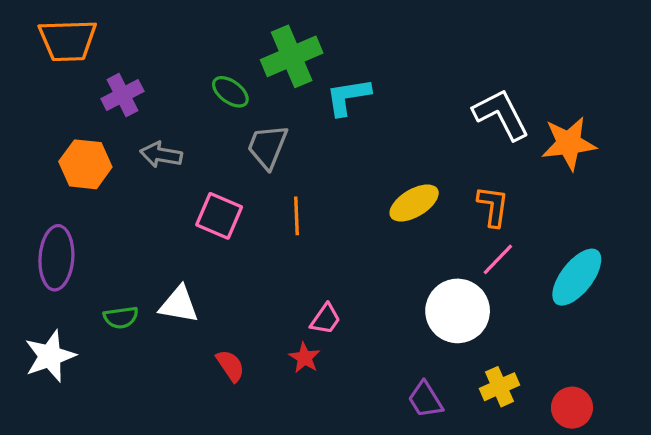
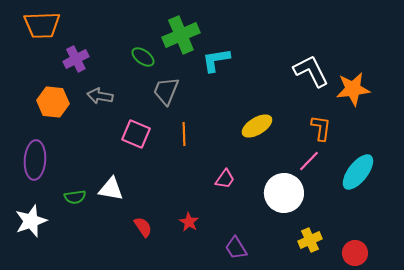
orange L-shape: (493, 206) -> (321, 128), moved
pink trapezoid: (325, 319) -> (225, 179), moved
purple trapezoid: (425, 400) -> (236, 248), moved

